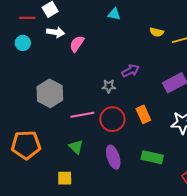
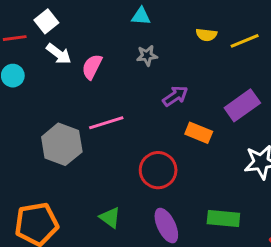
white arrow: (56, 32) -> (59, 54), turned 36
gray star: (109, 86) -> (147, 56), moved
orange rectangle: (143, 114) -> (199, 133), moved, turned -36
pink line: (82, 115) -> (106, 123), moved

